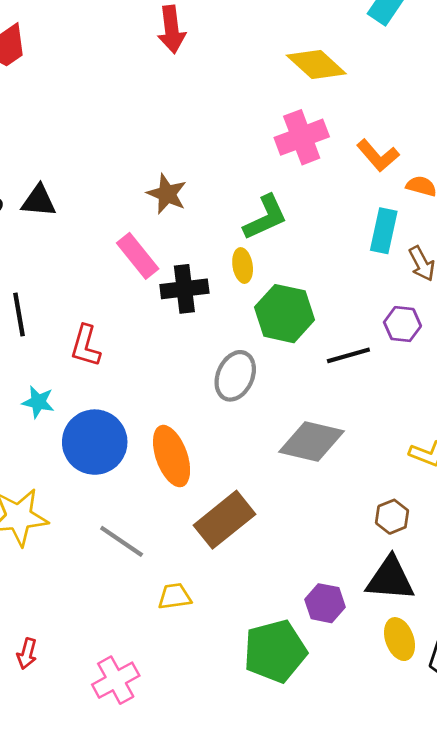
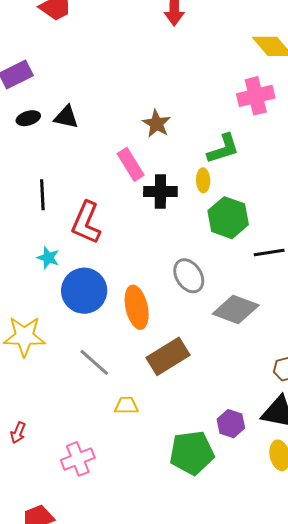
red L-shape: (86, 346) -> (86, 223), size x1.4
gray ellipse: (235, 376) -> (189, 276), moved, turned -64

